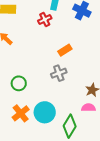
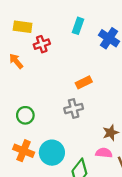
red cross: (45, 20) -> (42, 44), moved
orange cross: (21, 113) -> (24, 151), turned -36

